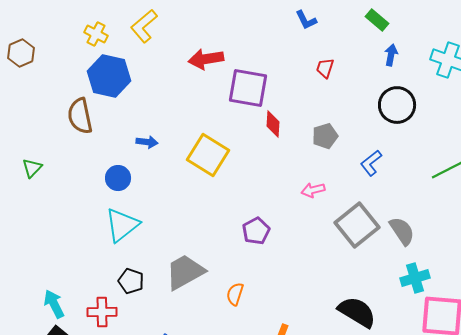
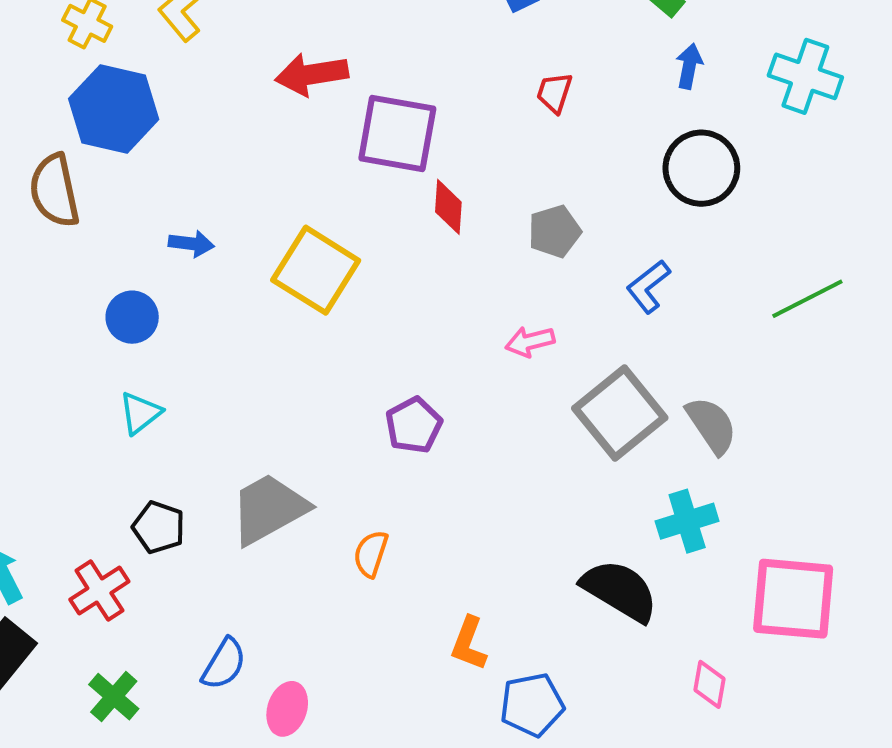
cyan triangle: (122, 225) -> (140, 413), size x0.6
cyan cross: (415, 278) -> (687, 521), moved
red cross: (102, 312) -> (99, 591), turned -32

